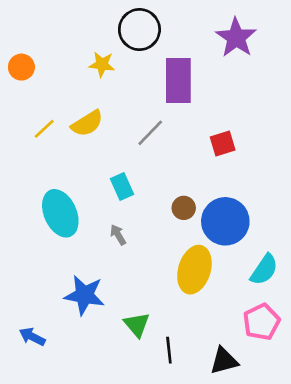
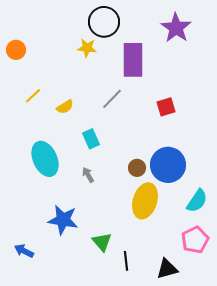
yellow star: (102, 64) -> (87, 48), moved
yellow semicircle: (87, 123) -> (65, 107), moved, size x0.7
brown circle: (184, 208) -> (137, 168), moved

